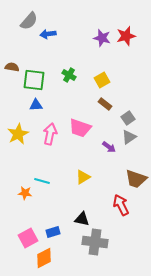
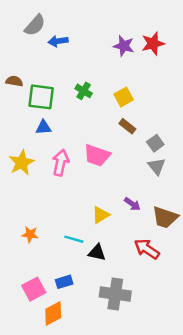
gray triangle: (129, 137) -> (157, 166), turned -35
purple arrow: (109, 147) -> (132, 204), moved
cyan line: (42, 181) -> (74, 239), moved
red arrow: (121, 205) -> (147, 249), turned -30
black triangle: (82, 219) -> (97, 253), moved

